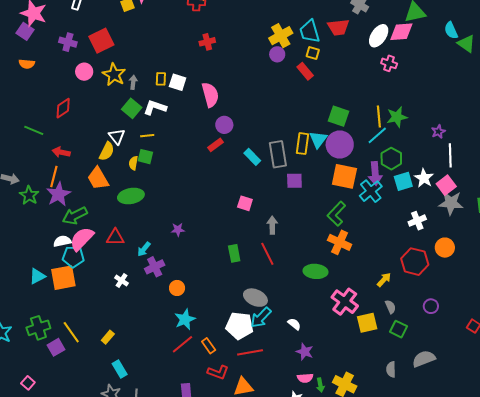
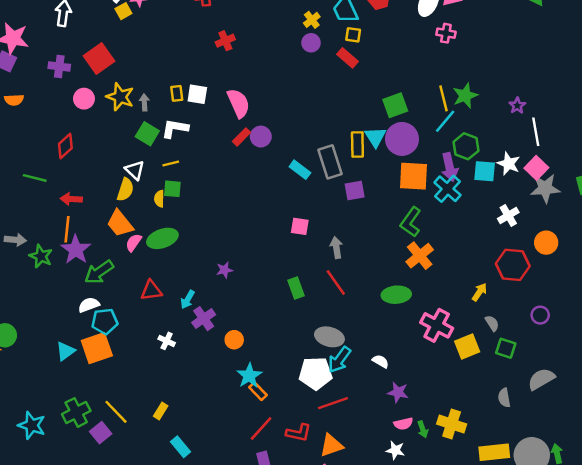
yellow cross: (281, 36) -> (312, 20), size x0.6
green square: (339, 116) -> (395, 105), turned -30
red rectangle: (216, 145) -> (241, 137), moved
cyan square: (403, 181) -> (485, 171), turned 30
pink semicircle: (82, 239) -> (134, 243), moved, size x0.6
orange cross: (340, 242) -> (420, 256), turned 35
red line: (183, 344) -> (261, 429), moved
orange rectangle: (209, 346) -> (258, 391), moved

